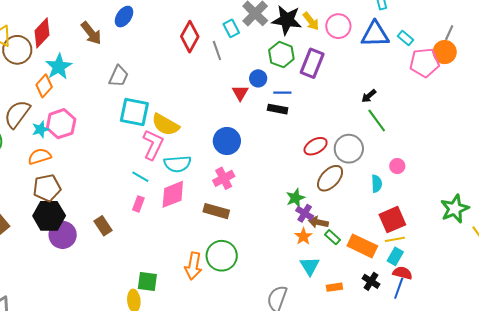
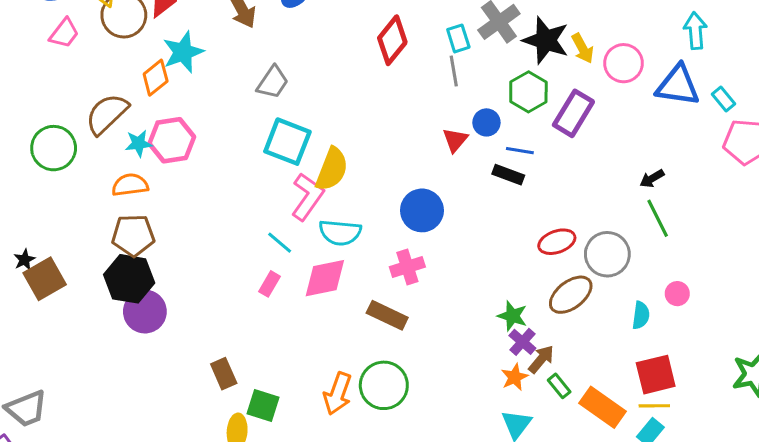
gray line: (217, 51) -> (454, 71), moved
yellow semicircle: (165, 125) -> (332, 169), turned -108
green star: (295, 198) -> (512, 316), turned 30
brown arrow: (318, 222) -> (541, 359), turned 108
brown rectangle: (103, 226) -> (224, 374), moved

